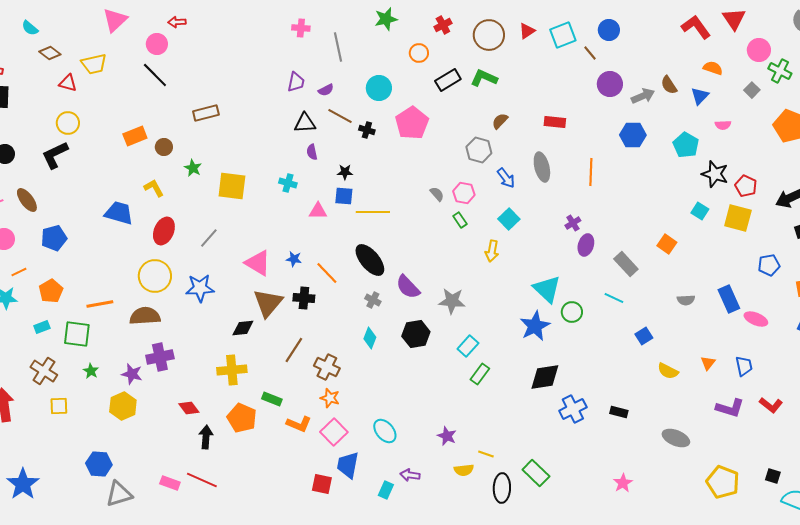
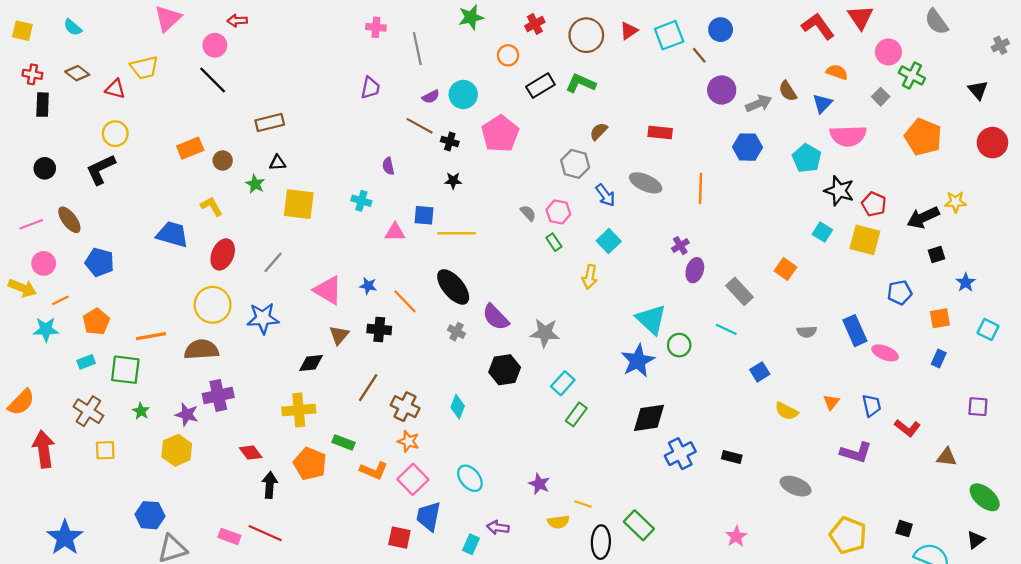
brown diamond: (50, 53) -> (77, 73), moved
purple semicircle: (326, 90) -> (431, 97), moved
black triangle: (305, 123) -> (277, 163), moved, size x0.7
pink semicircle: (723, 125) -> (848, 136), size x2.0
gray ellipse: (542, 167) -> (646, 183), turned -52
black star: (345, 172) -> (453, 181), moved
blue pentagon: (54, 238) -> (100, 262), turned 30
brown triangle: (268, 303) -> (339, 335), size x0.6
cyan diamond: (370, 338) -> (458, 407), moved
red L-shape: (771, 405) -> (907, 428), moved

